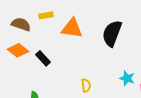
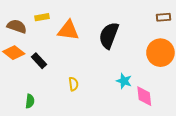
yellow semicircle: (86, 85) -> (73, 84), moved

